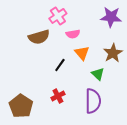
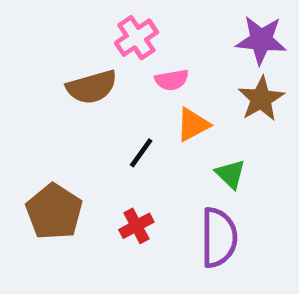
orange triangle: (82, 53) -> (193, 125), turned 42
brown star: (113, 53) -> (261, 99), moved
brown pentagon: (21, 106) -> (54, 212), moved

